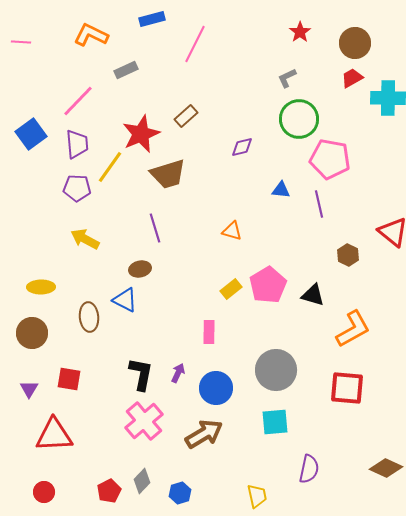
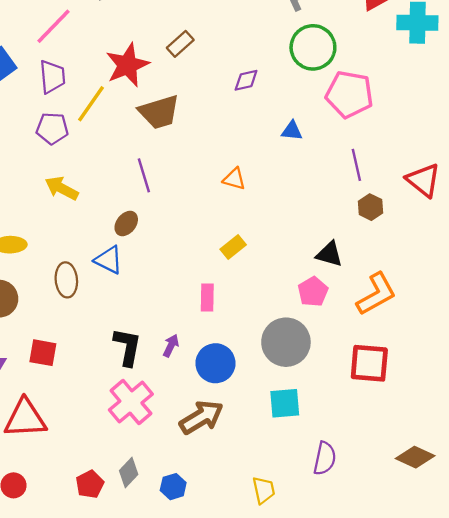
purple line: (319, 204) -> (356, 165), moved
brown ellipse: (140, 269) -> (126, 224), turned -40
pink pentagon: (268, 285) -> (313, 292), moved, size x0.7

